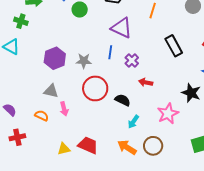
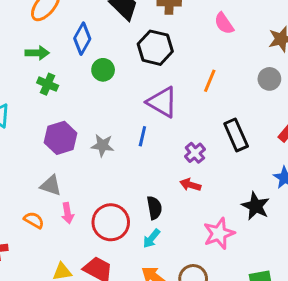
green cross: (21, 21) -> (48, 84), moved
purple cross: (132, 60) -> (195, 153), moved
red circle: (95, 88) -> (111, 222), moved
black semicircle: (123, 100) -> (154, 208), turned 49
cyan arrow: (133, 122) -> (151, 239), moved

